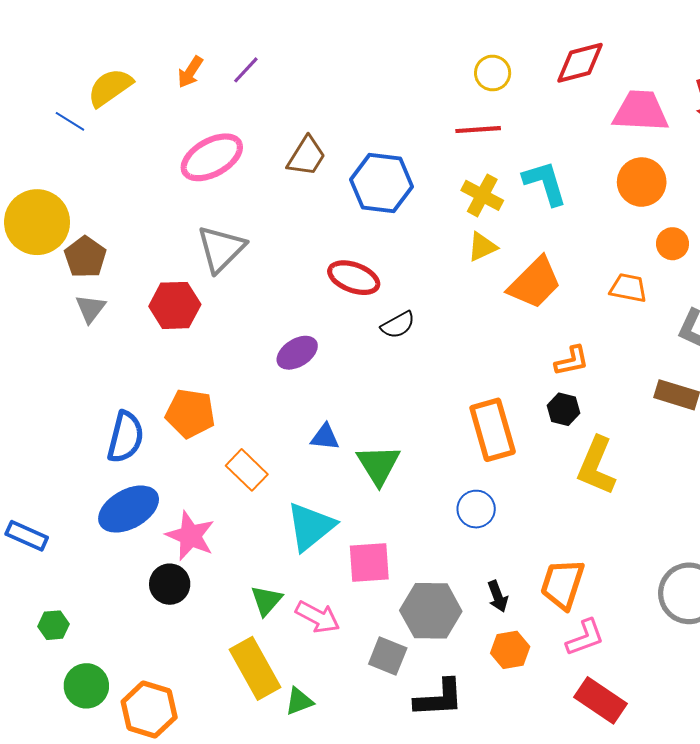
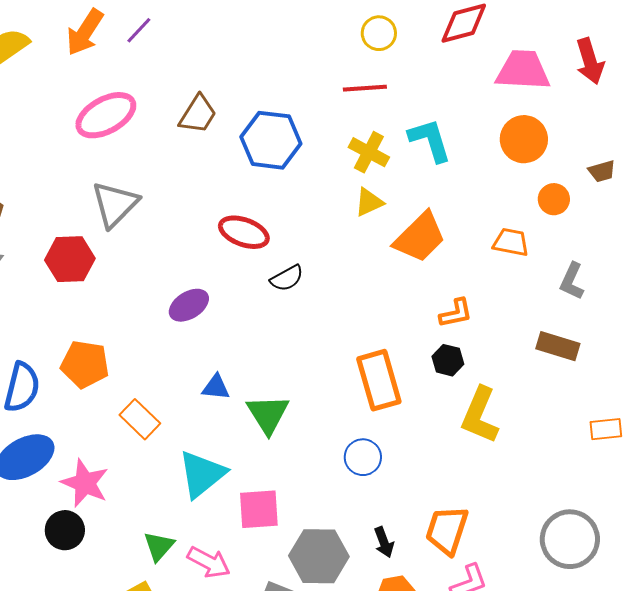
orange arrow: (190, 72) -> (85, 32), size x1.5

